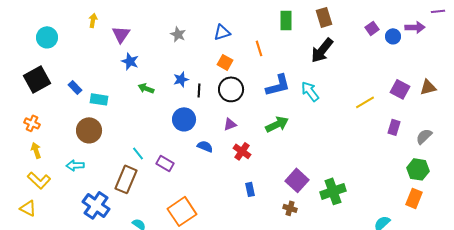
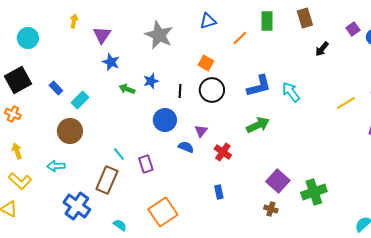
blue triangle: (222, 32) -> (208, 21), moved
gray star: (178, 34) -> (159, 35), size x1.8
orange line: (259, 48) -> (240, 38), moved, turned 63
black arrow: (322, 50) -> (322, 49), moved, size x0.6
blue star: (181, 79) -> (151, 81), moved
cyan rectangle: (99, 99) -> (80, 100), turned -54
orange cross: (32, 123) -> (13, 114), moved
purple triangle: (230, 124) -> (201, 131), moved, turned -32
purple rectangle: (165, 163) -> (146, 164), turned 42
blue rectangle: (250, 189) -> (219, 192), moved

